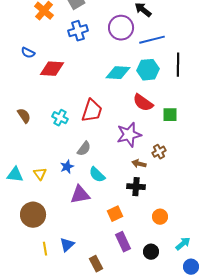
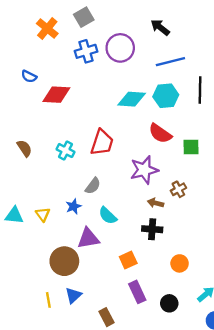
purple circle: (121, 28) -> (120, 48), moved
brown circle: (33, 215) -> (64, 261), moved

